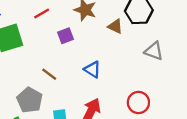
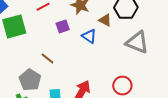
gray triangle: (154, 51) -> (137, 42), size x1.4
blue triangle: (92, 69) -> (89, 36), moved

